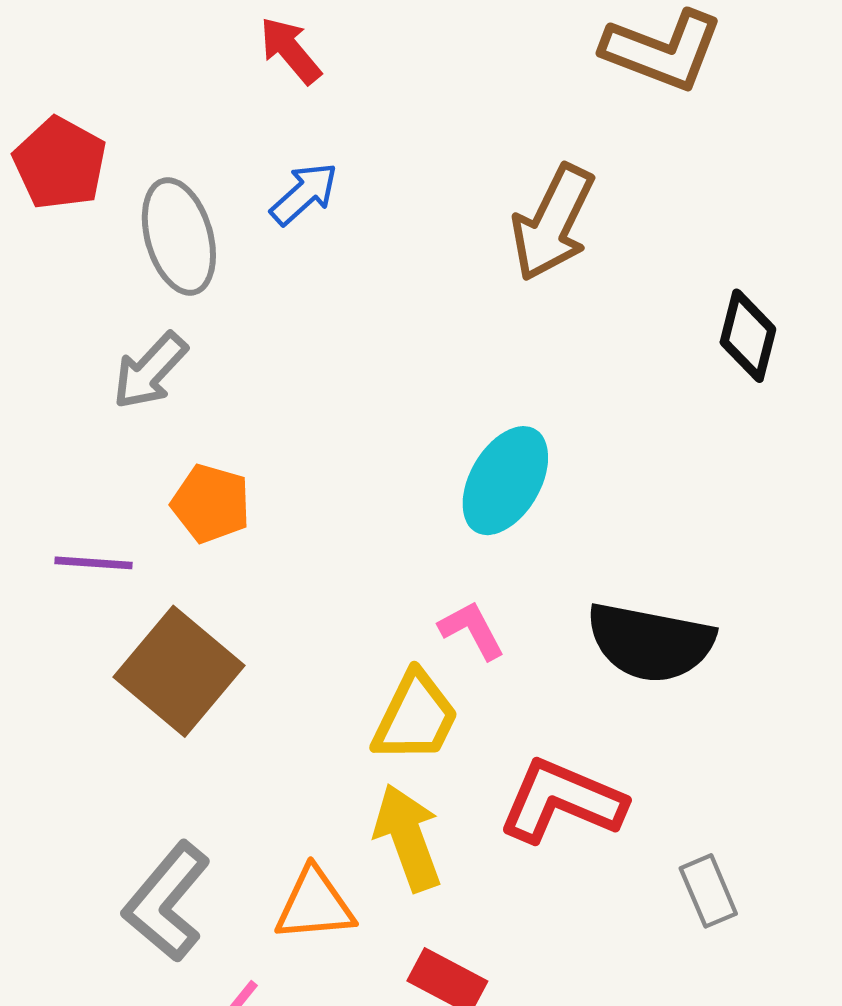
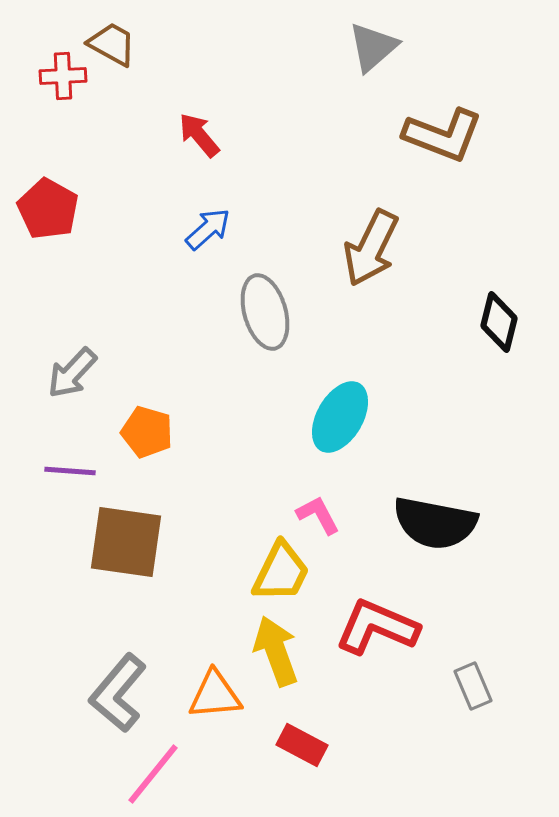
gray ellipse: (179, 236) -> (265, 312), moved
gray arrow: (150, 371) -> (72, 373), moved
brown square: (179, 671) -> (126, 542), turned -32

